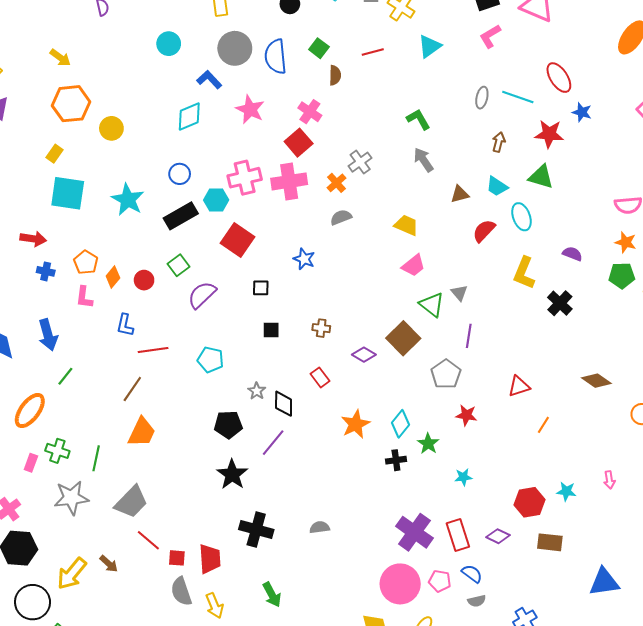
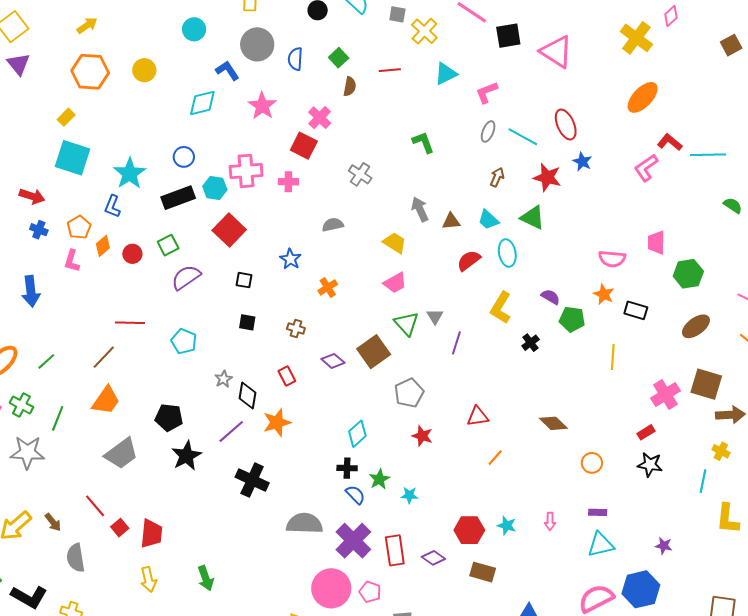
pink L-shape: (490, 36) -> (487, 92), moved
blue semicircle: (276, 57) -> (295, 59), size x0.7
yellow arrow: (60, 58) -> (87, 25), turned -80
yellow circle: (111, 128) -> (144, 70), moved
red square: (299, 143) -> (304, 146), turned -32
gray arrow: (423, 160) -> (420, 209), moved
gray cross: (360, 162) -> (360, 174), turned -30
pink cross: (289, 181) -> (288, 182), size x0.6
orange cross: (336, 183) -> (328, 287), moved
green pentagon: (622, 275) -> (572, 319), moved
black cross: (560, 303) -> (531, 343), size x0.7
blue L-shape: (125, 325) -> (112, 206), moved
purple line: (469, 336) -> (456, 343), moved
green line: (65, 376) -> (46, 361), moved
orange star: (355, 424) -> (277, 422), moved
black pentagon: (228, 425) -> (169, 418), moved
green star: (428, 444) -> (379, 479), moved
gray trapezoid: (131, 502) -> (122, 454), moved
gray semicircle: (320, 527) -> (304, 523), moved, size x1.8
black cross: (256, 530) -> (252, 480), moved
red square: (177, 558) -> (120, 528), turned 36
blue semicircle: (472, 574) -> (355, 495), moved
gray semicircle: (181, 591) -> (76, 558), moved

